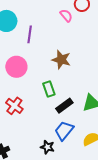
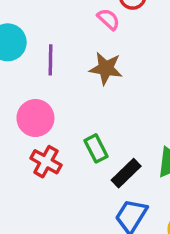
brown star: (61, 60) -> (106, 68), moved
red cross: (14, 106) -> (46, 162), moved

